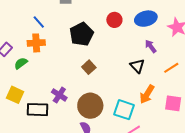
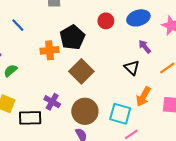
blue line: (39, 22) -> (18, 25), moved
orange cross: (36, 43) -> (50, 50), moved
brown square: (89, 67) -> (81, 71), size x1.6

